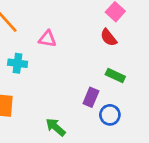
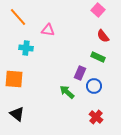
red semicircle: (109, 37) -> (103, 36), moved
green arrow: (56, 127) -> (67, 92), moved

